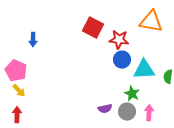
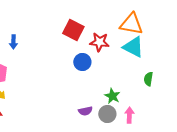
blue circle: (122, 60) -> (82, 62), moved
cyan triangle: (144, 70) -> (133, 47), moved, turned 30

